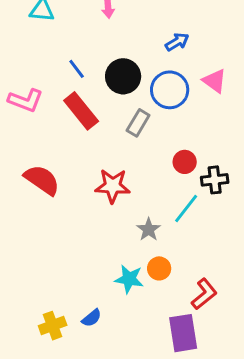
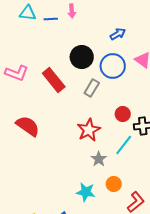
blue line: (77, 69) -> (51, 19), moved, turned -56
red star: (113, 186) -> (89, 130), moved, turned -30
orange circle: (159, 268) -> (114, 184), moved

